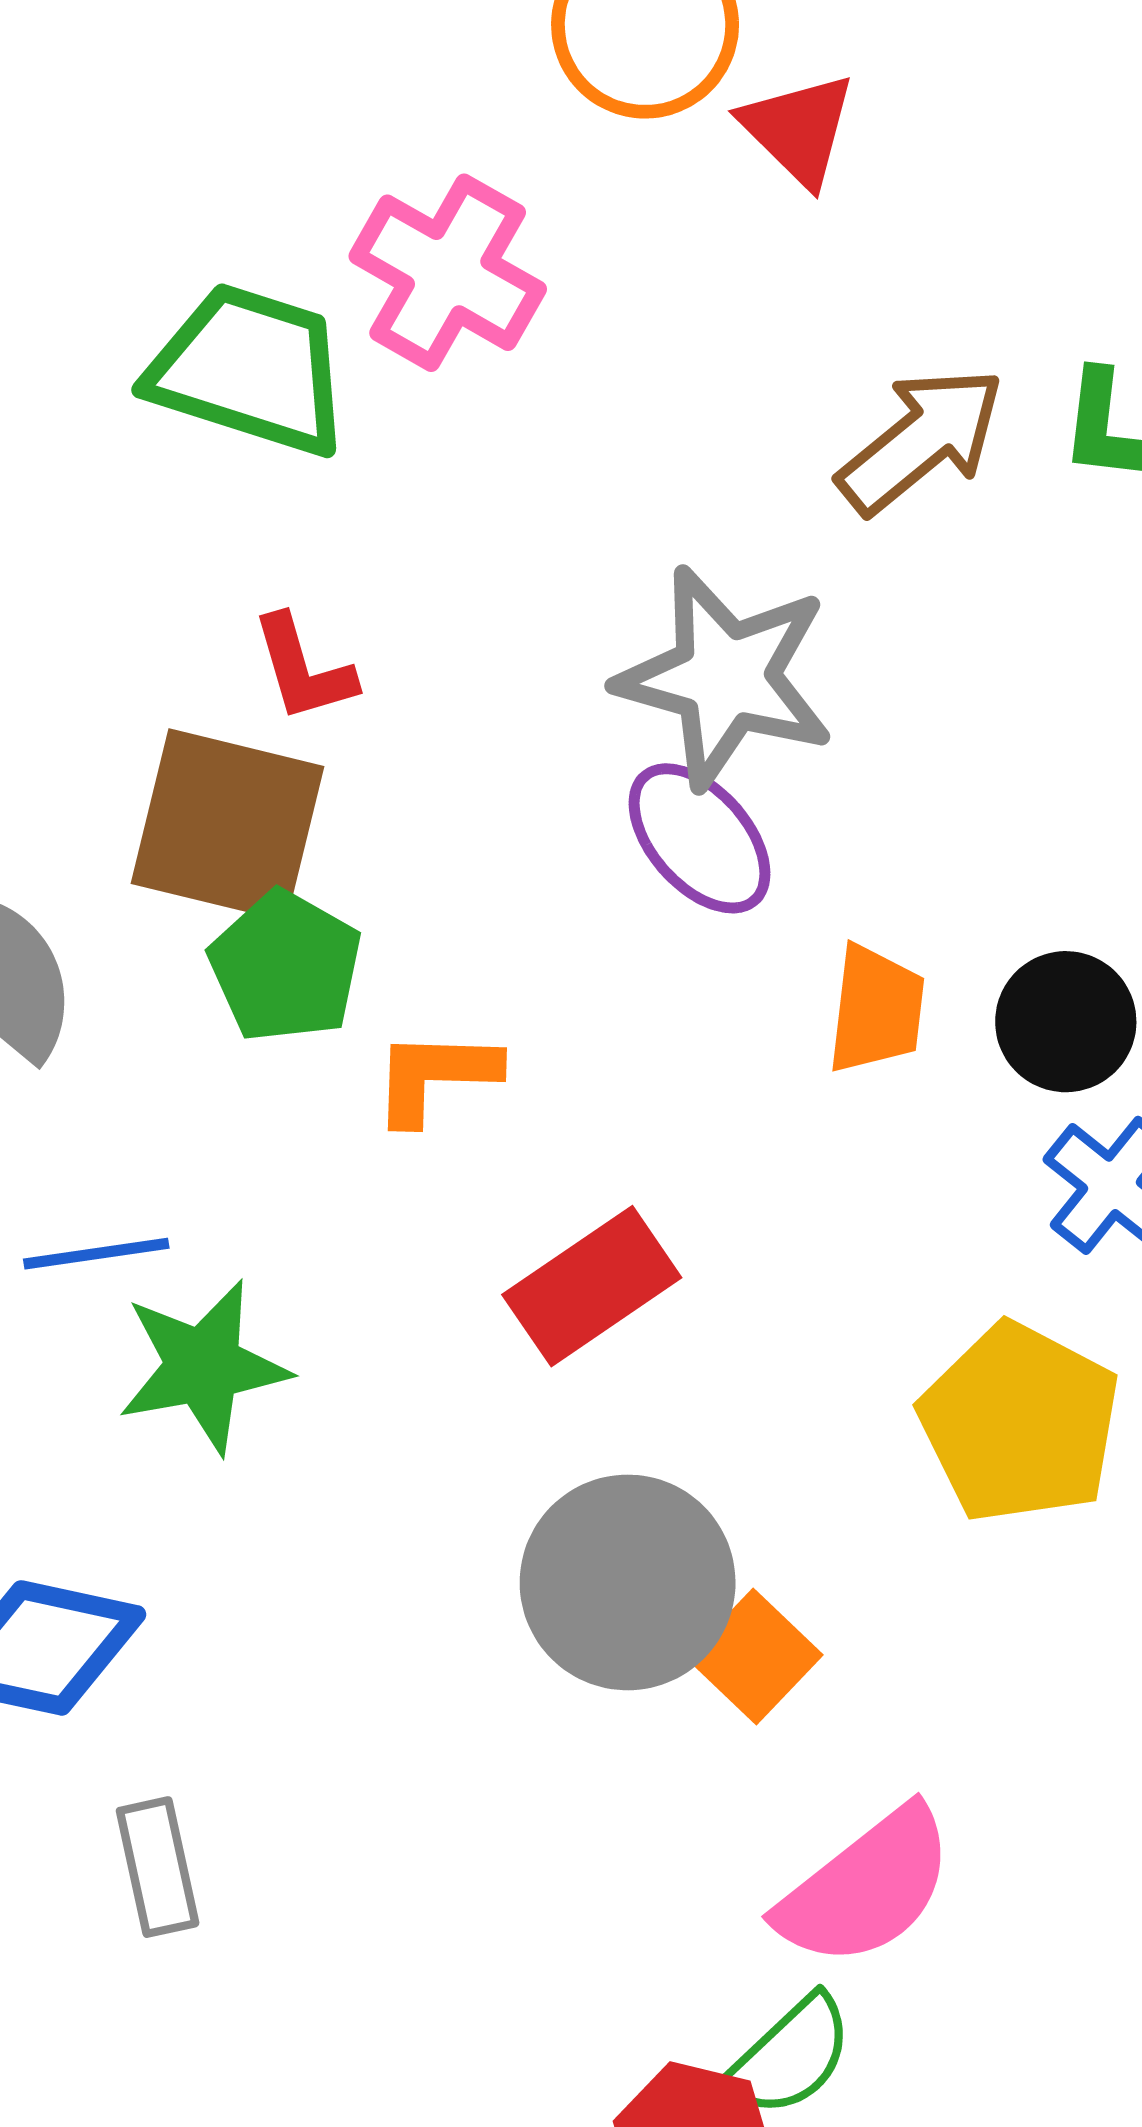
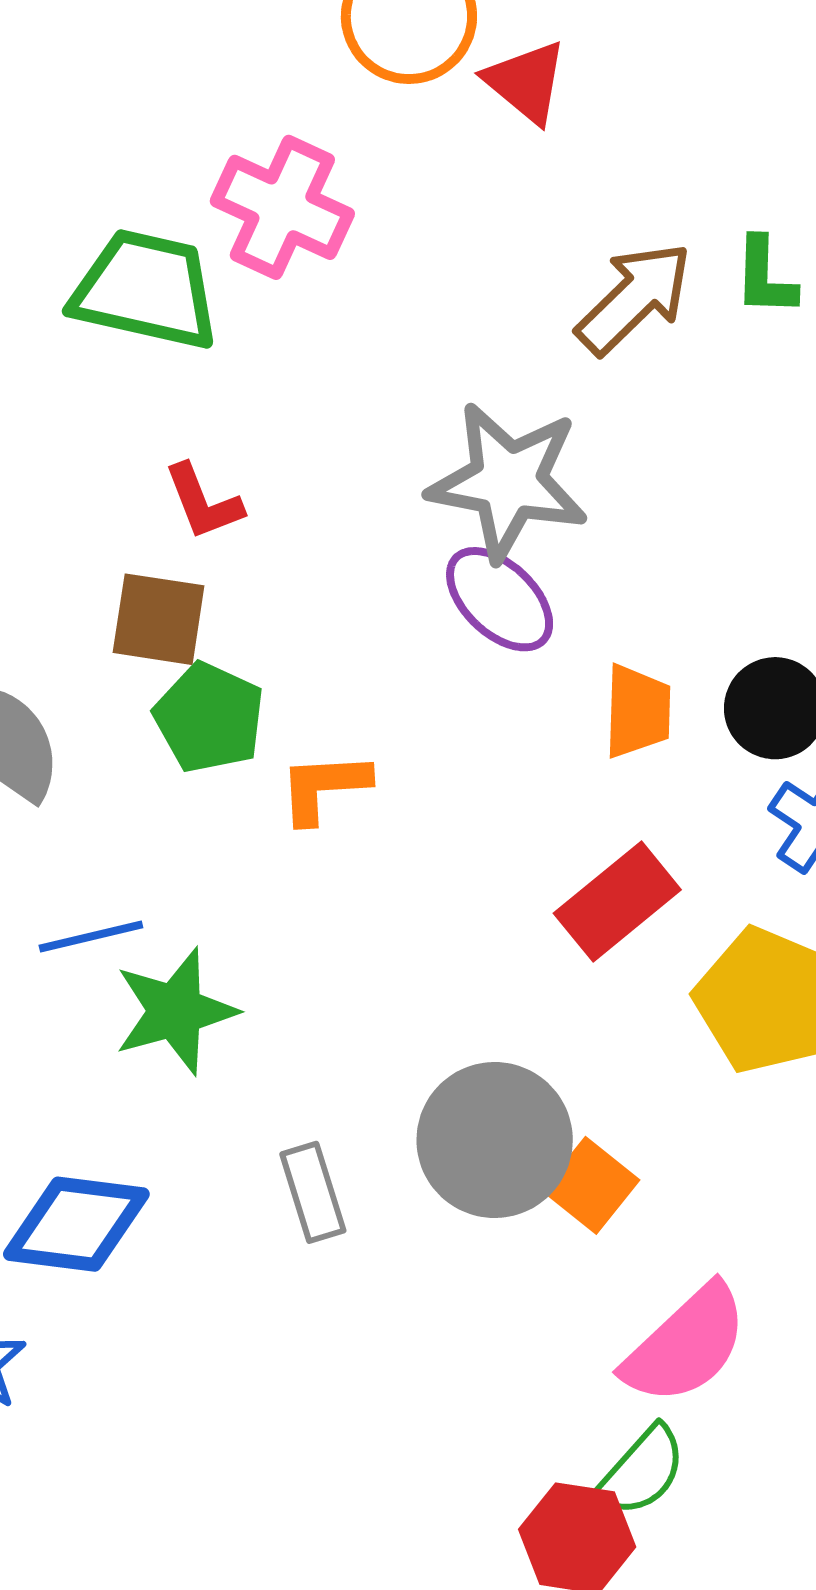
brown square: (228, 825) -> (159, 619), size x0.7
red rectangle: (592, 1286) -> (617, 901), moved
gray rectangle: (158, 1867) -> (313, 1192), moved

